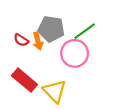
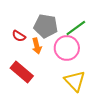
orange arrow: (38, 41) -> (37, 46), moved
yellow triangle: (55, 91) -> (75, 81), moved

